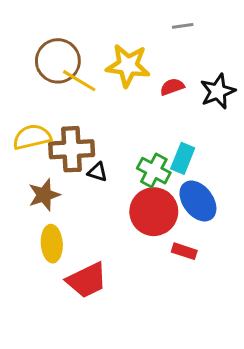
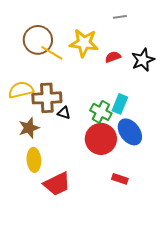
red rectangle: (184, 251) -> (120, 179), moved

